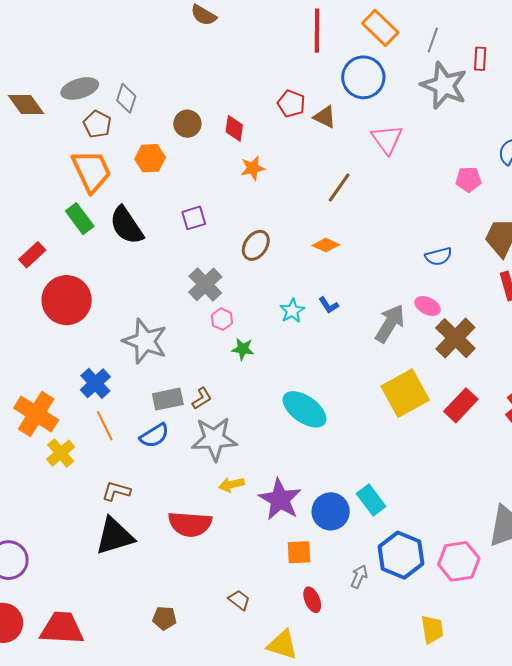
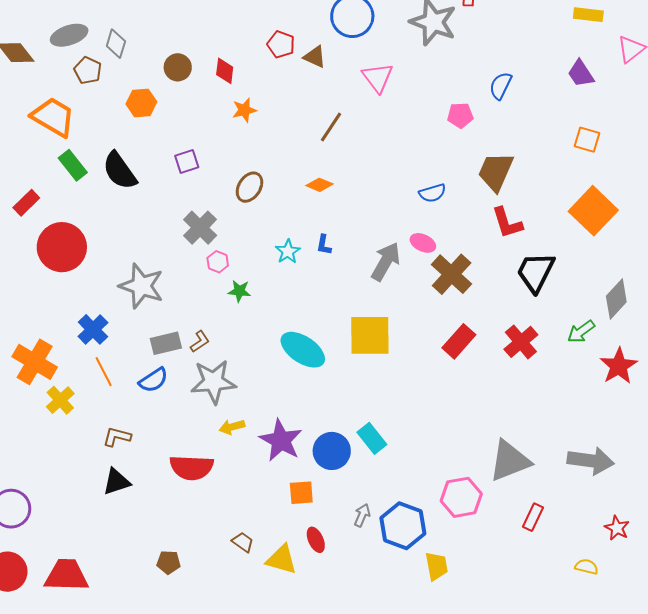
orange trapezoid: (92, 171) -> (53, 117), moved, turned -33
blue L-shape: (329, 305) -> (324, 245), turned 45
yellow square: (405, 393) -> (370, 335), moved, turned 30
black triangle: (115, 536) -> (116, 482), size x0.7
blue hexagon: (401, 555) -> (403, 526), moved
yellow triangle: (282, 645) -> (282, 559), moved

